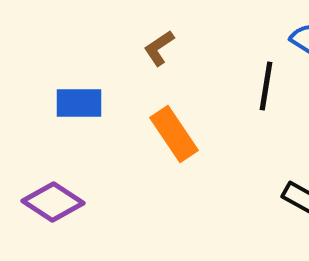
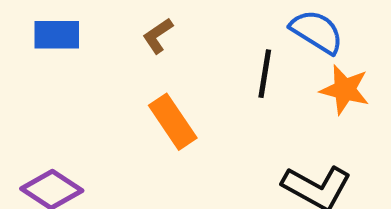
blue rectangle: (79, 103) -> (57, 35), moved

